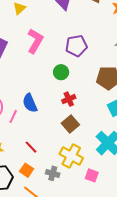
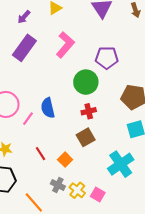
green circle: (61, 72) -> (86, 82), size x1.5
yellow cross: (71, 156) -> (77, 190), moved, size x0.7
orange square: (27, 170) -> (65, 160), moved

